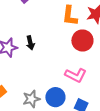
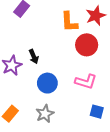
blue circle: (55, 97) -> (47, 83), moved

